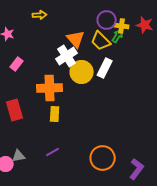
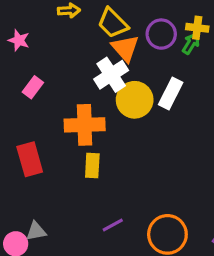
purple circle: (107, 20) -> (161, 34), moved
yellow trapezoid: (101, 41) -> (113, 23), moved
purple line: (53, 152) -> (113, 225), moved

